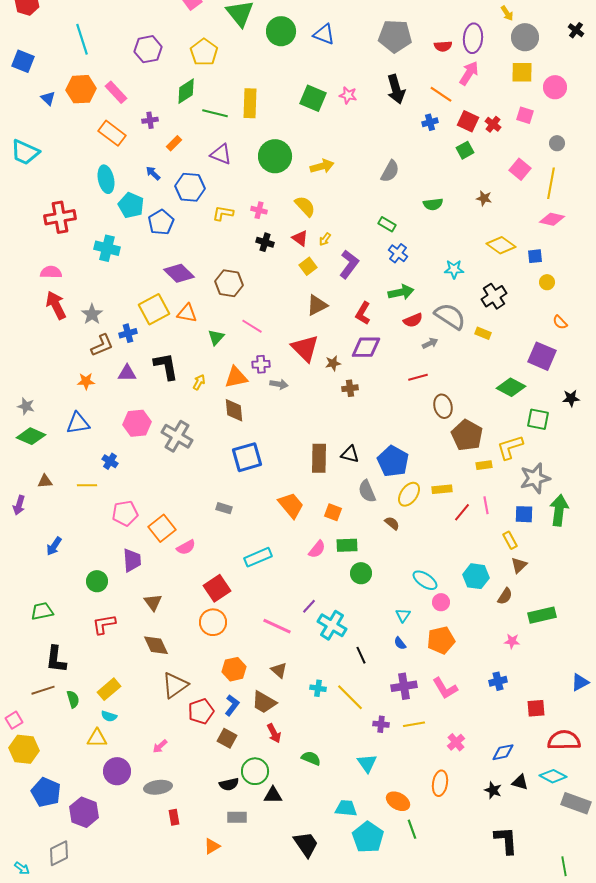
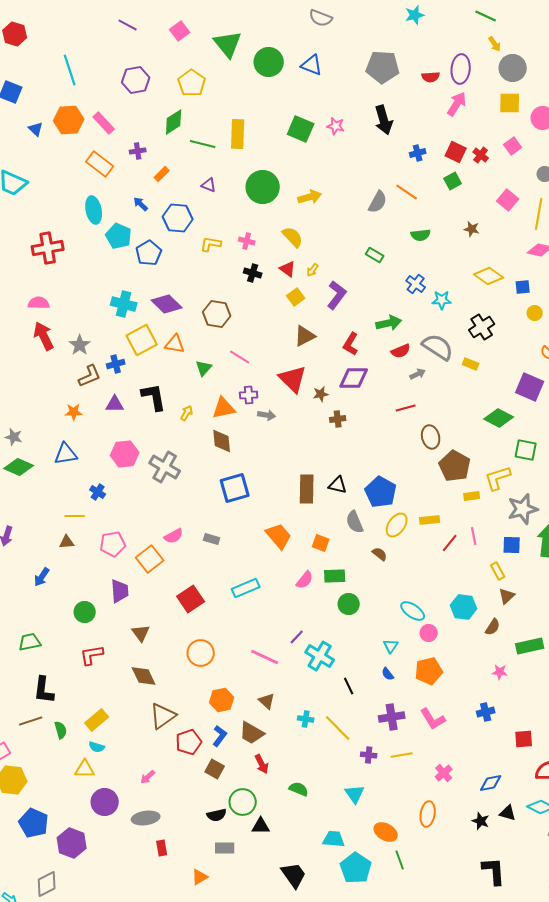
orange line: (441, 94) -> (407, 192), moved
pink square: (525, 115) -> (513, 146), turned 36
purple triangle: (221, 154) -> (209, 185), size x0.7
cyan cross: (107, 248) -> (124, 304), moved
blue cross: (398, 253) -> (416, 284), moved
brown triangle: (45, 481) -> (67, 542), moved
pink semicircle: (186, 547) -> (174, 536), moved
red square: (217, 588) -> (191, 599), moved

